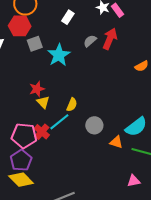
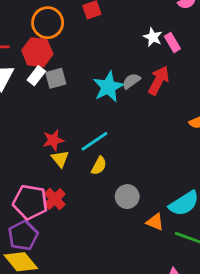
white rectangle: (68, 17) -> (36, 76), moved
cyan star: (59, 55) -> (108, 87), moved
cyan line: (59, 122) -> (94, 141), moved

